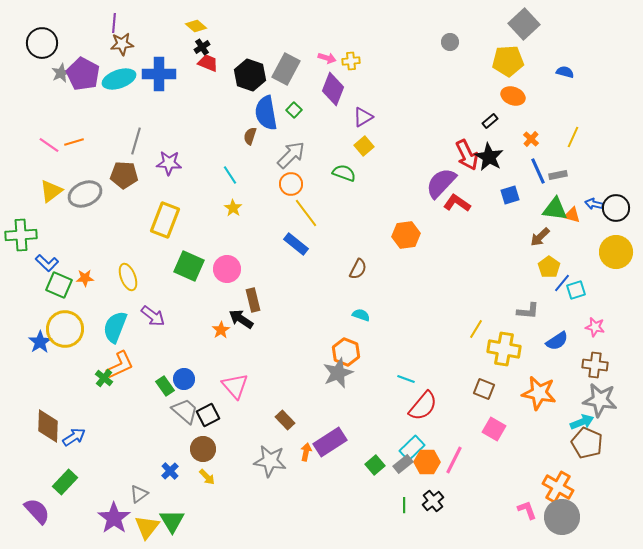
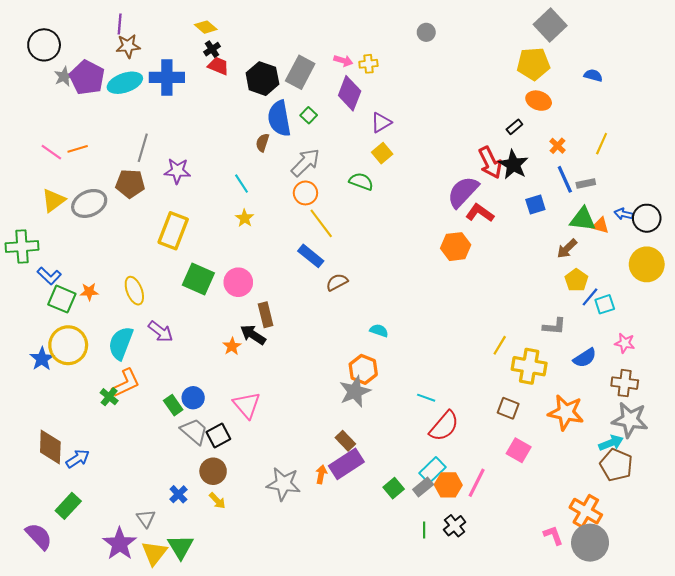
gray circle: (450, 42) -> (426, 32), moved
orange hexagon: (406, 235) -> (456, 247), moved
brown semicircle: (358, 269) -> (337, 282), moved, turned -145
brown rectangle: (285, 420) -> (345, 441), moved
gray triangle: (139, 494) -> (146, 518), turned -30

